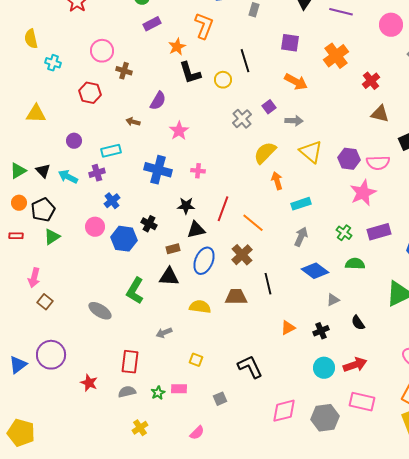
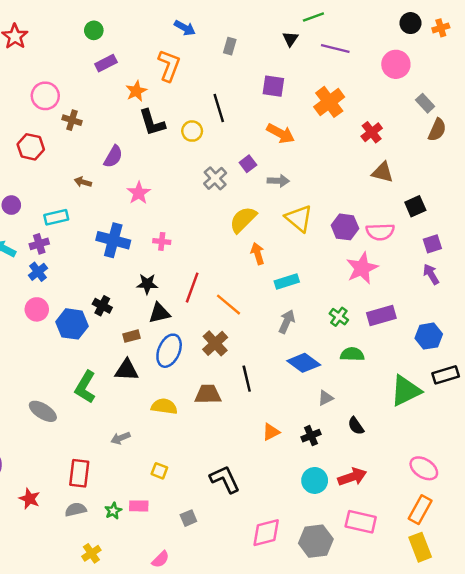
blue cross: (112, 201) -> (38, 272), moved

